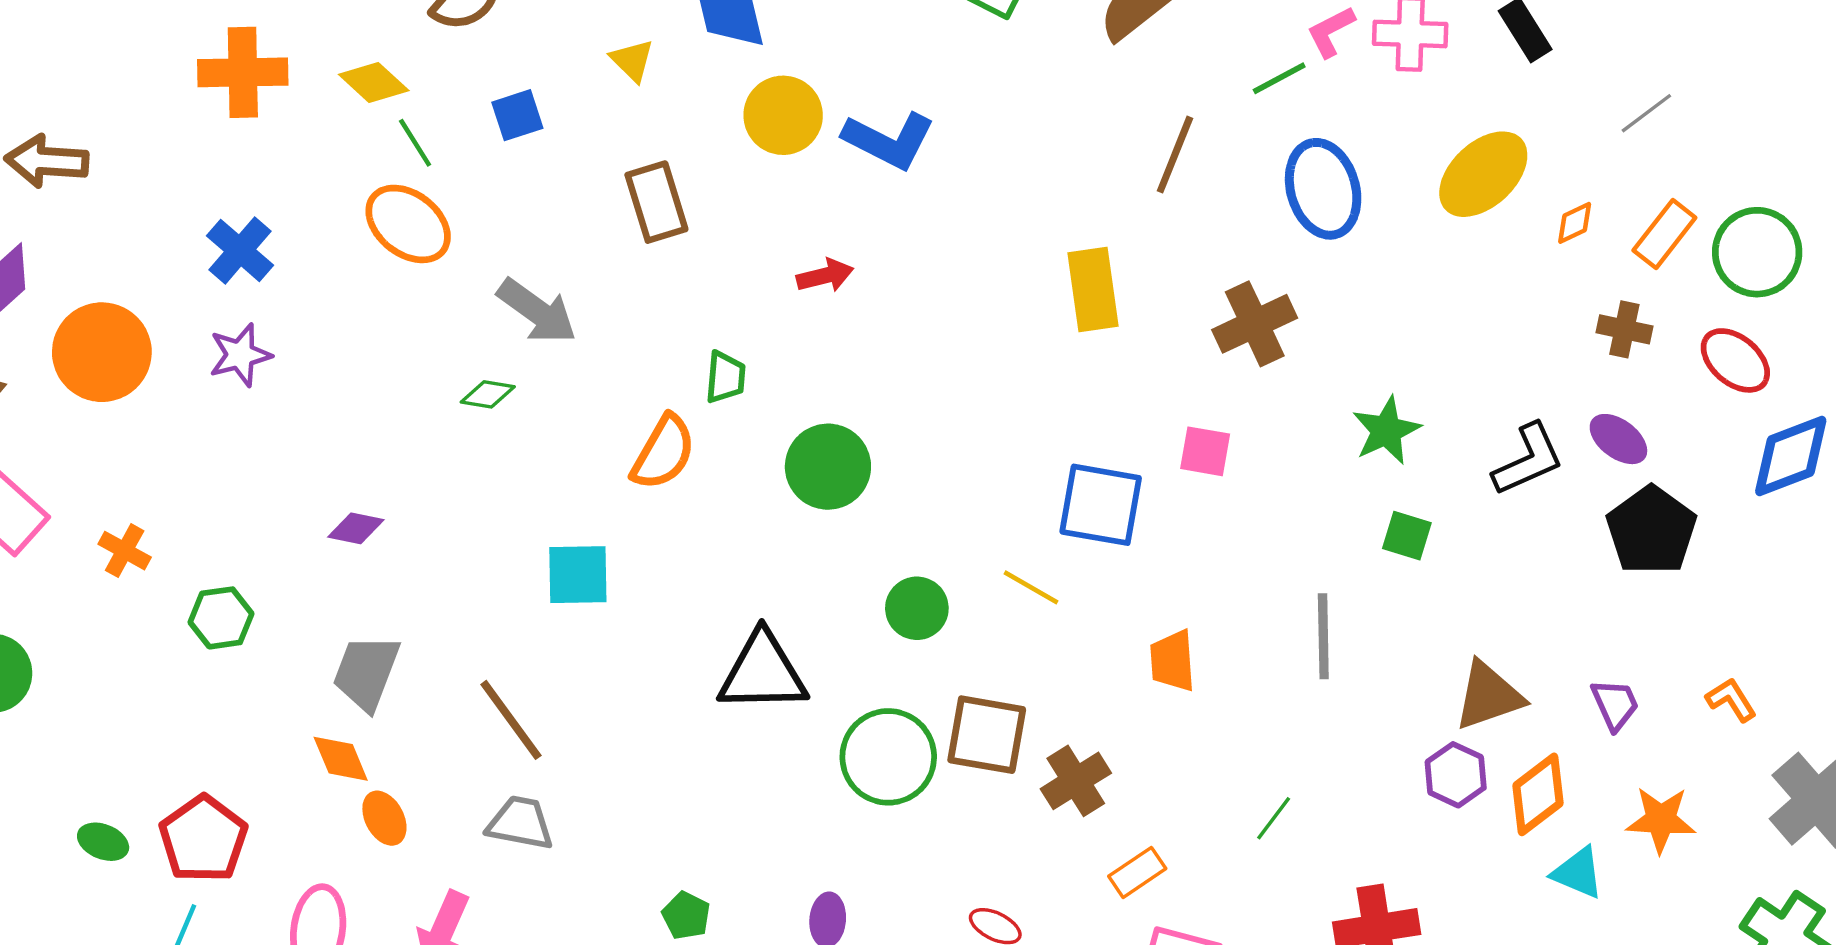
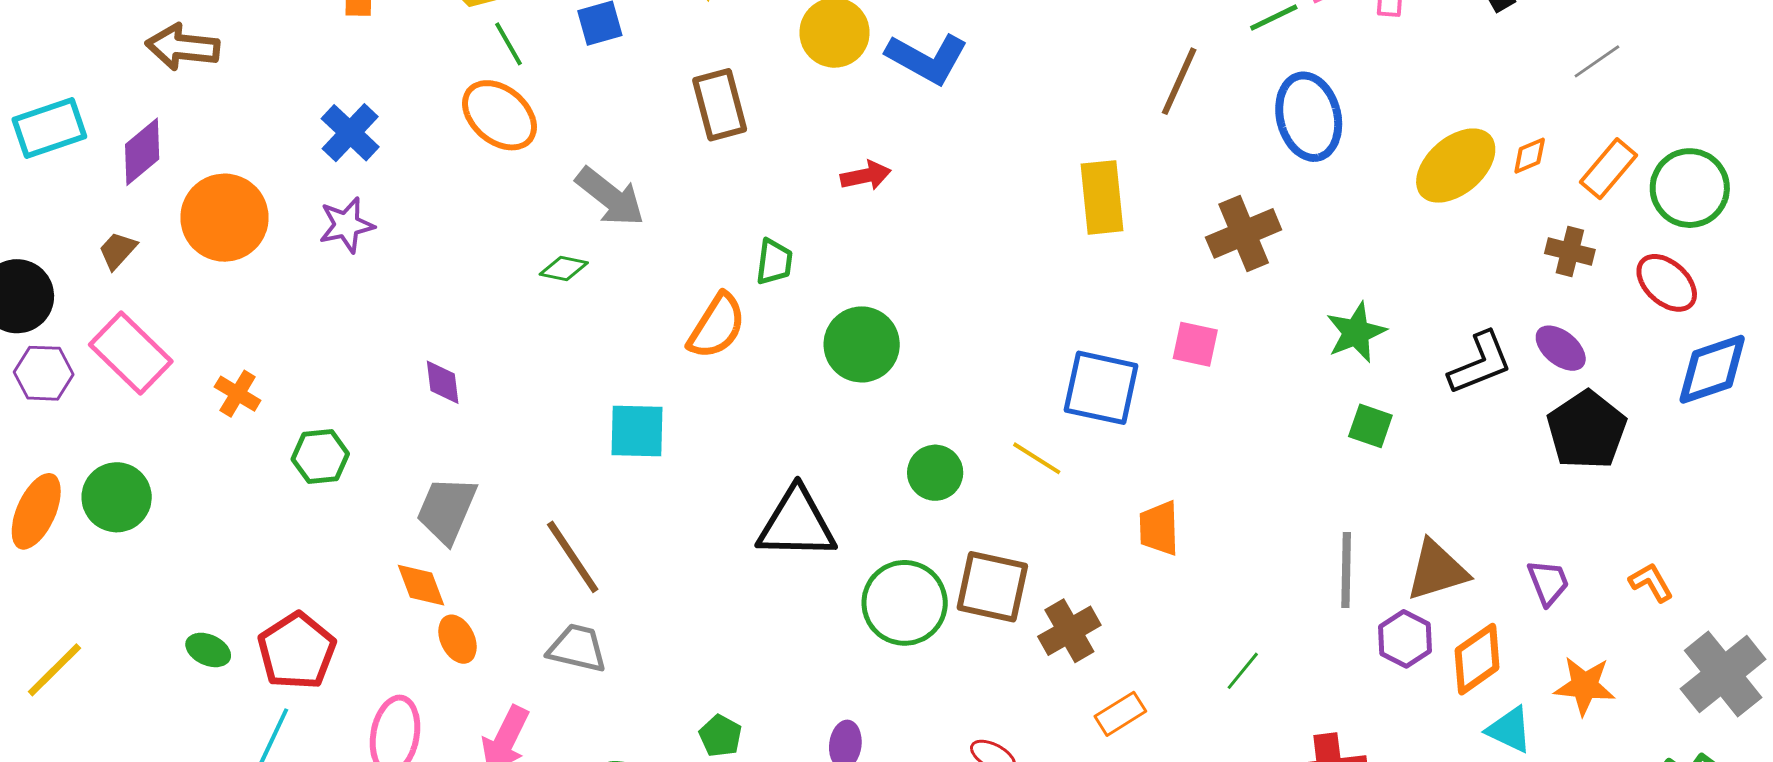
yellow ellipse: (1483, 174) -> (1456, 166), moved
purple diamond: (356, 528) -> (443, 382), turned 69
gray line: (1323, 636) -> (1346, 570), moved

